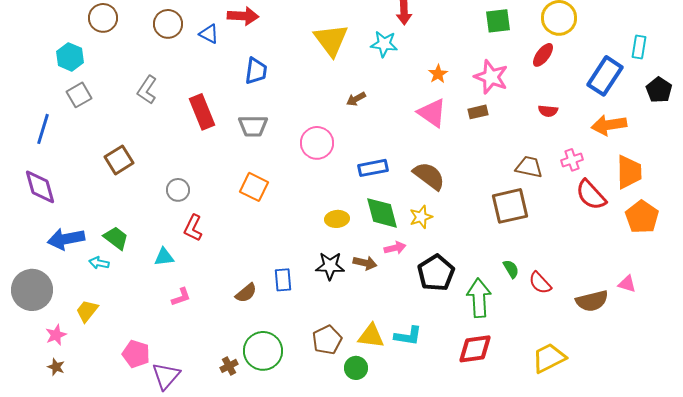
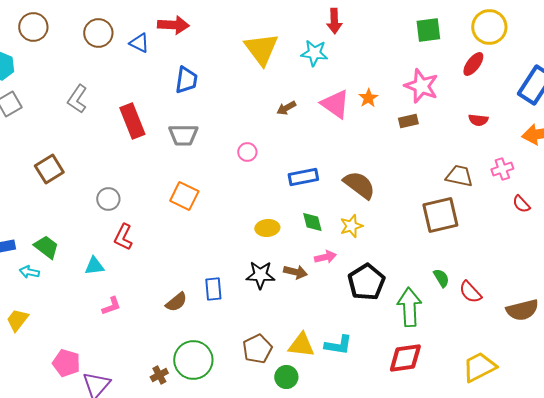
orange star: (438, 74) -> (368, 98), moved
pink triangle: (432, 113) -> (335, 104), moved
pink circle: (317, 143) -> (247, 152), size x0.6
red semicircle: (591, 195) -> (521, 204), size x0.6
green diamond: (382, 213) -> (312, 222), size x0.6

